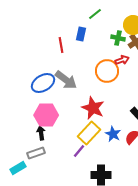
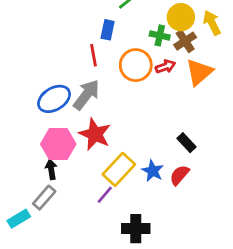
red line: (61, 45) -> (93, 55), moved
orange circle: (107, 71) -> (136, 65), moved
gray arrow: (66, 80) -> (86, 95), turned -90
red star: (93, 108) -> (95, 134), moved
gray rectangle: (36, 153) -> (44, 198), turned -30

